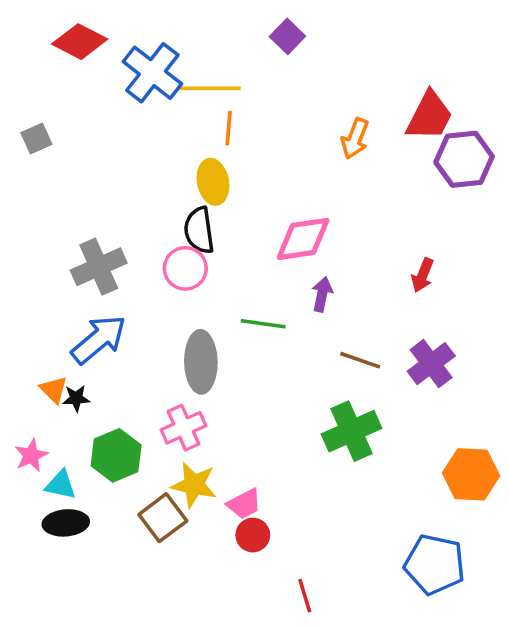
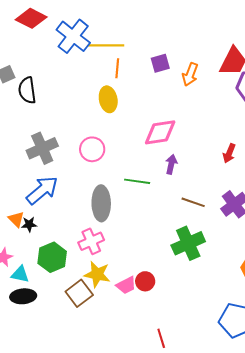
purple square: (287, 36) -> (160, 63), moved, turned 30
black semicircle: (199, 230) -> (27, 90), moved
red circle: (253, 535) -> (145, 281), moved

